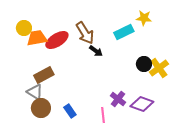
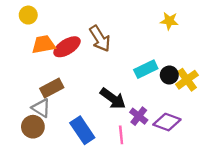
yellow circle: (24, 28) -> (28, 15), moved
cyan rectangle: (124, 32) -> (146, 69), moved
black arrow: (96, 51) -> (113, 99), moved, size x1.6
brown circle: (41, 108) -> (33, 127), moved
blue rectangle: (70, 111) -> (82, 130), size x1.6

